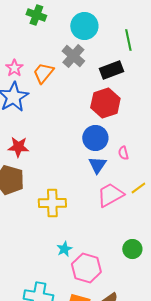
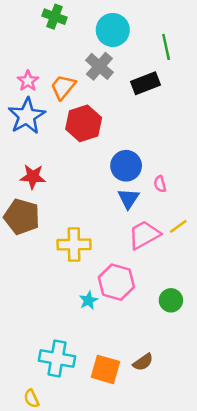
red hexagon: (105, 103) -> (84, 123), moved
pink hexagon: (86, 268) -> (116, 282), moved

